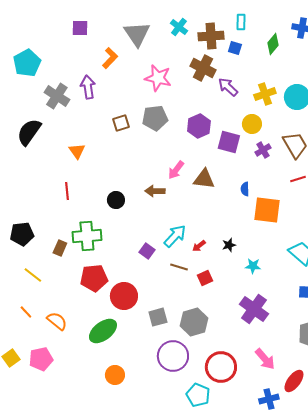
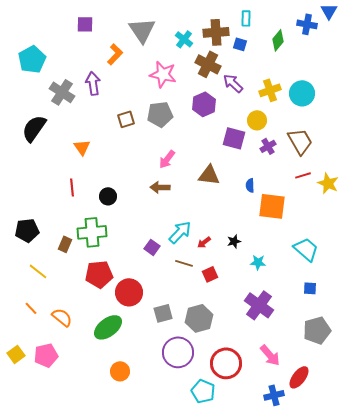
cyan cross: (179, 27) -> (184, 39), moved
purple hexagon: (199, 126) -> (204, 104), moved
pink arrow: (176, 170) -> (167, 159), moved
black circle: (116, 200) -> (108, 196), moved

